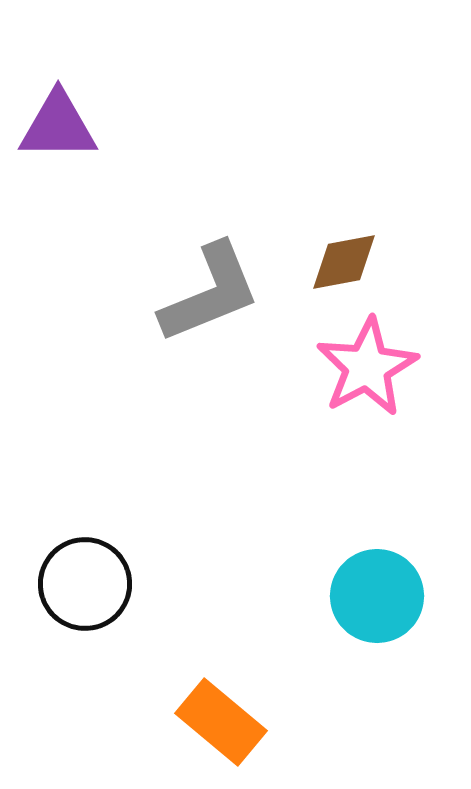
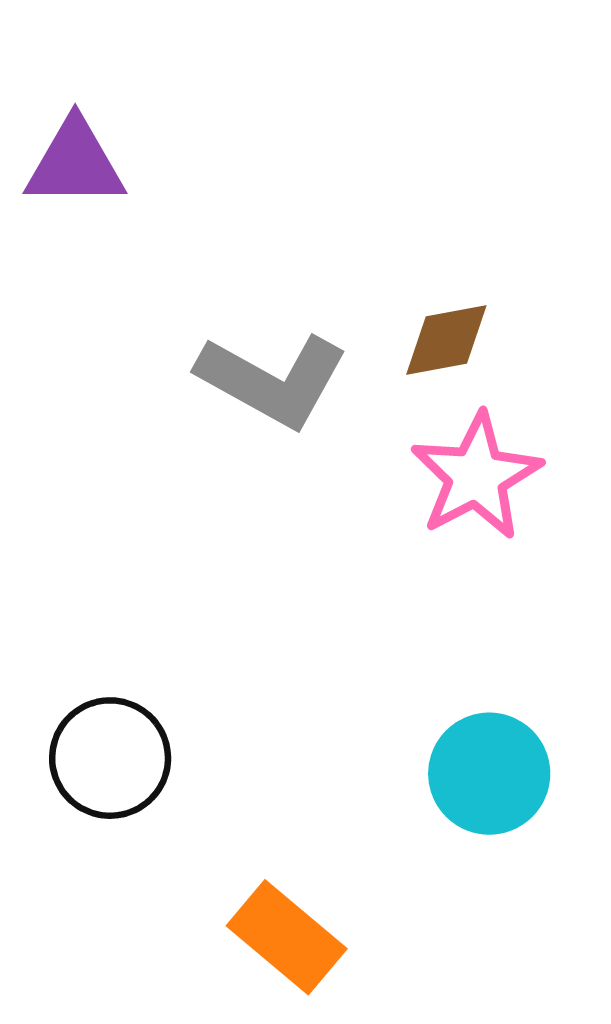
gray L-shape: (210, 293) -> (272, 380), turned 51

